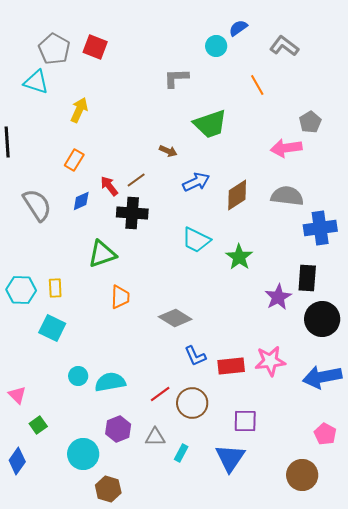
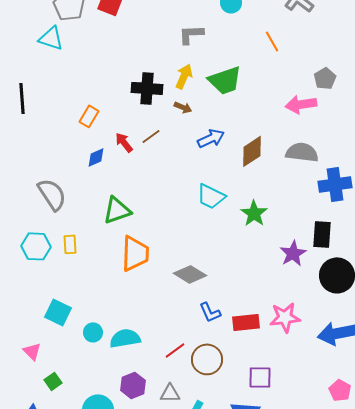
yellow arrow: (79, 110) -> (184, 76), moved
gray semicircle: (37, 205) -> (52, 194), moved
black cross: (132, 213) -> (147, 88), moved
orange trapezoid: (120, 297) -> (135, 253), size x1.5
cyan square: (52, 328) -> (58, 312), moved

